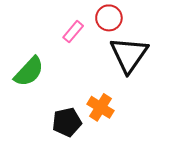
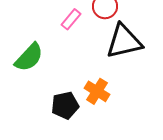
black triangle: (129, 55) -> (124, 41), turned 42

